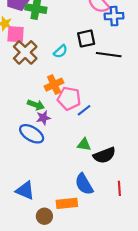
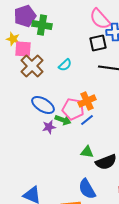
black square: (86, 39) -> (98, 43), moved
orange cross: (54, 85) -> (87, 101), moved
green arrow: (36, 105) -> (63, 120), moved
blue ellipse: (32, 134) -> (43, 105), moved

